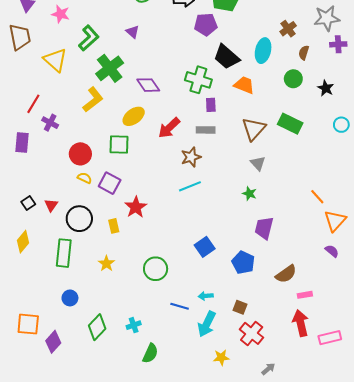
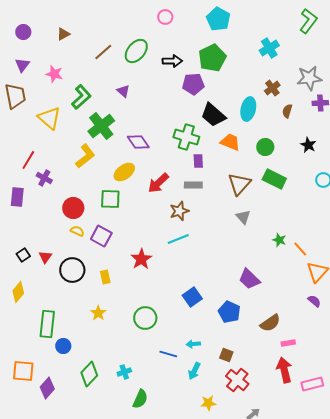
green circle: (293, 79) -> (265, 147), moved
green star: (249, 194) -> (279, 240), moved
red star: (136, 207) -> (141, 259), moved
purple trapezoid: (264, 228) -> (249, 279), turned -60
green rectangle: (64, 253) -> (47, 324), moved
cyan arrow: (207, 324) -> (194, 371), size x0.7

